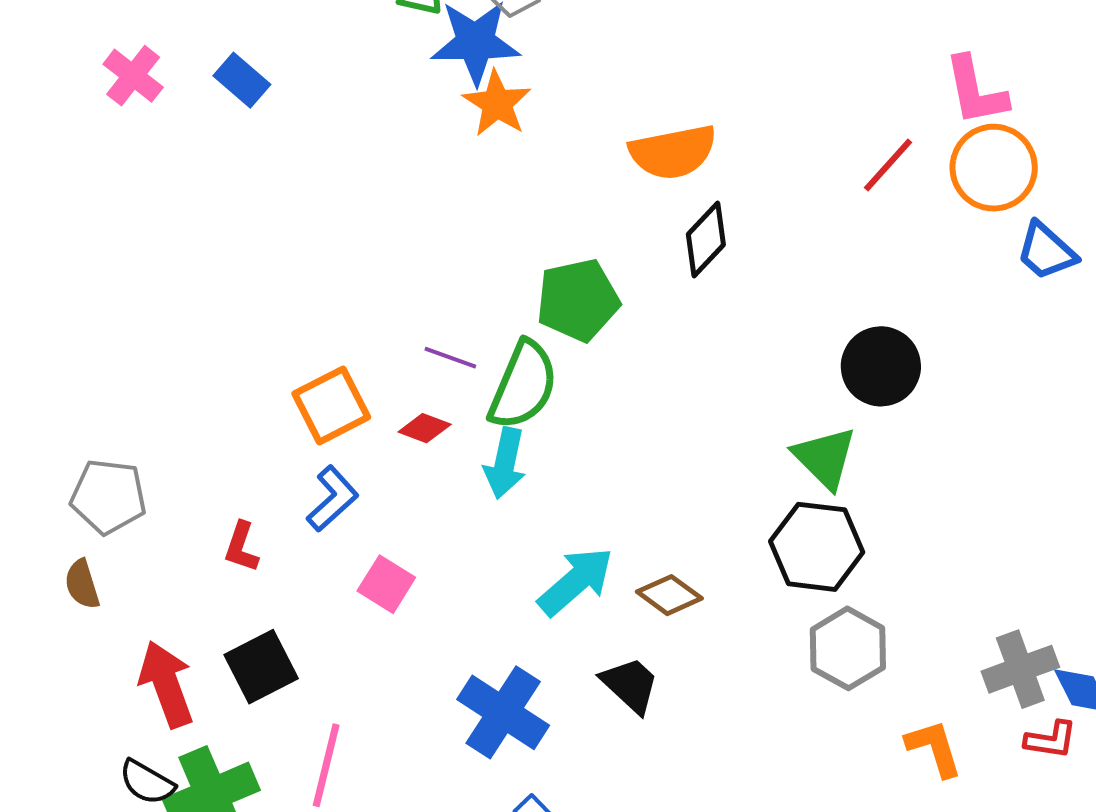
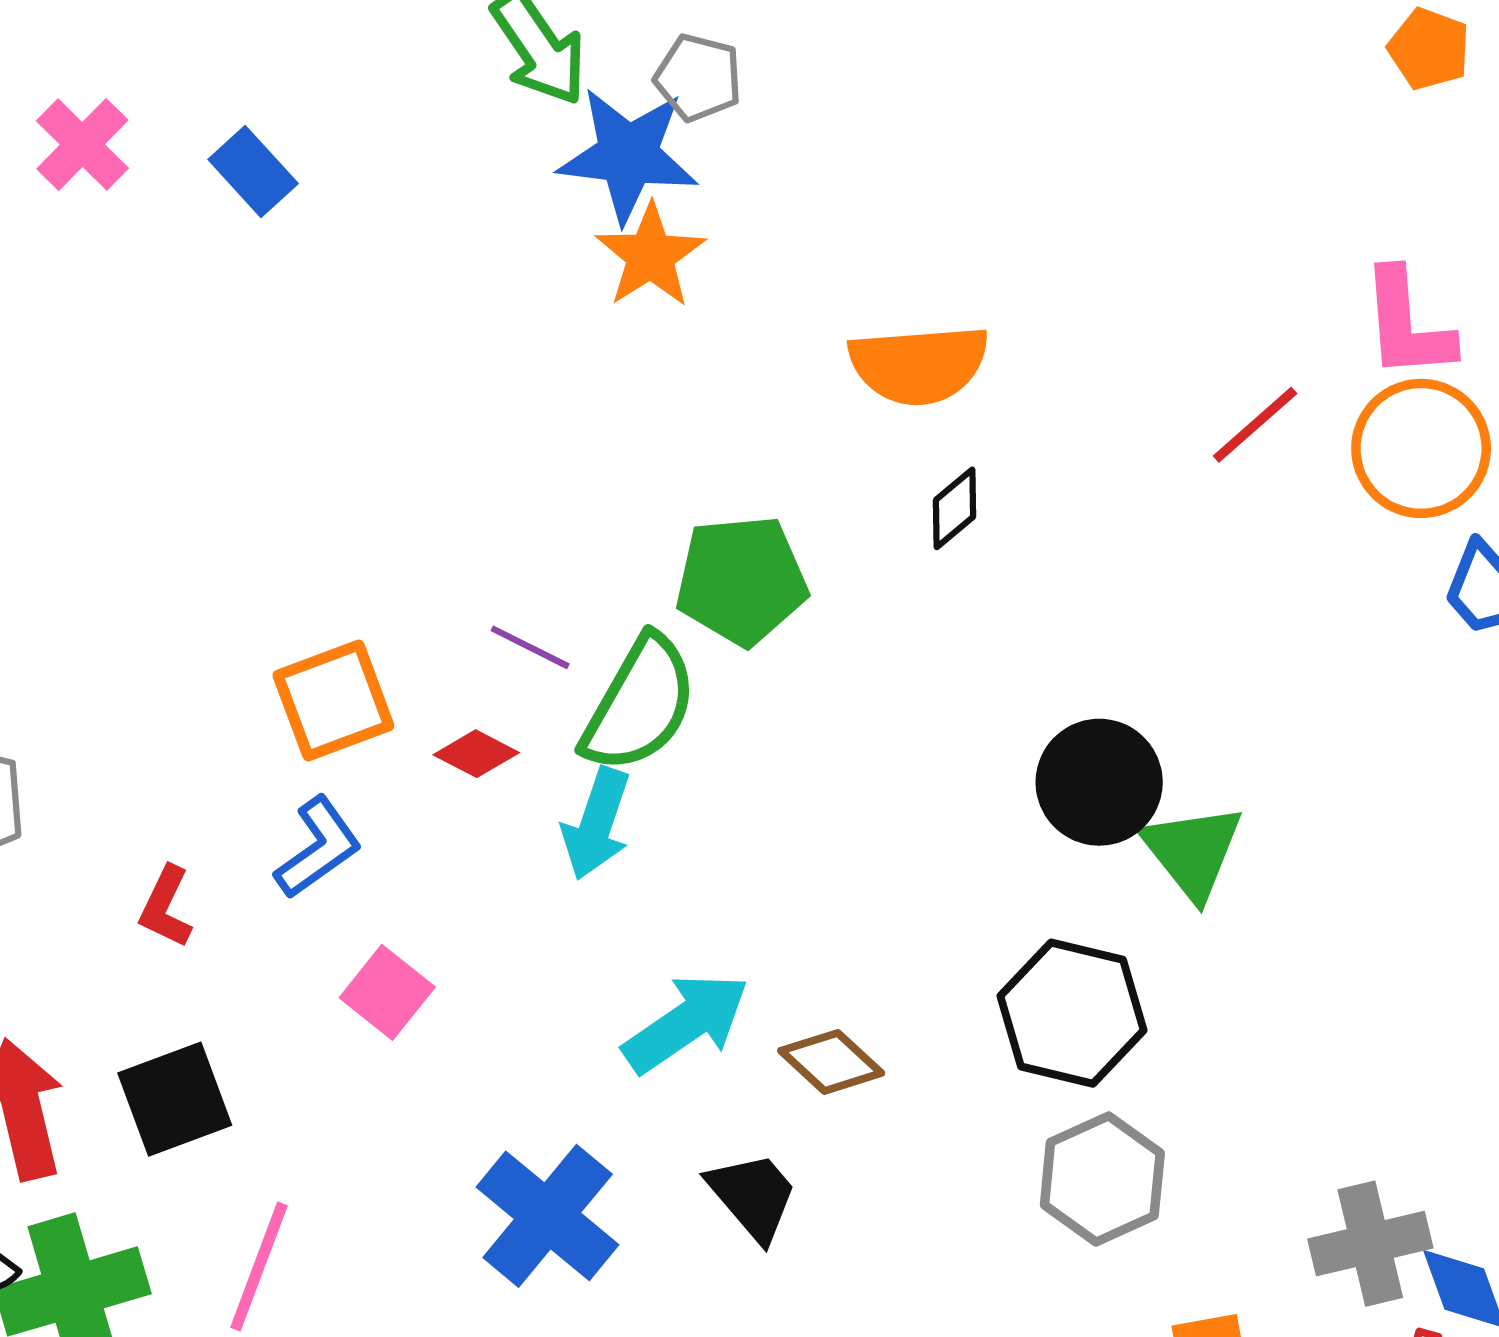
black diamond: (706, 239) -> (954, 508), size x0.7
black circle: (881, 366) -> (1099, 782), moved
green triangle: (825, 458) -> (1192, 851), moved

